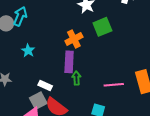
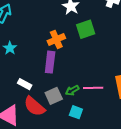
green arrow: (76, 78) -> (72, 90), moved, turned -120
gray square: (38, 101) -> (54, 96), moved

